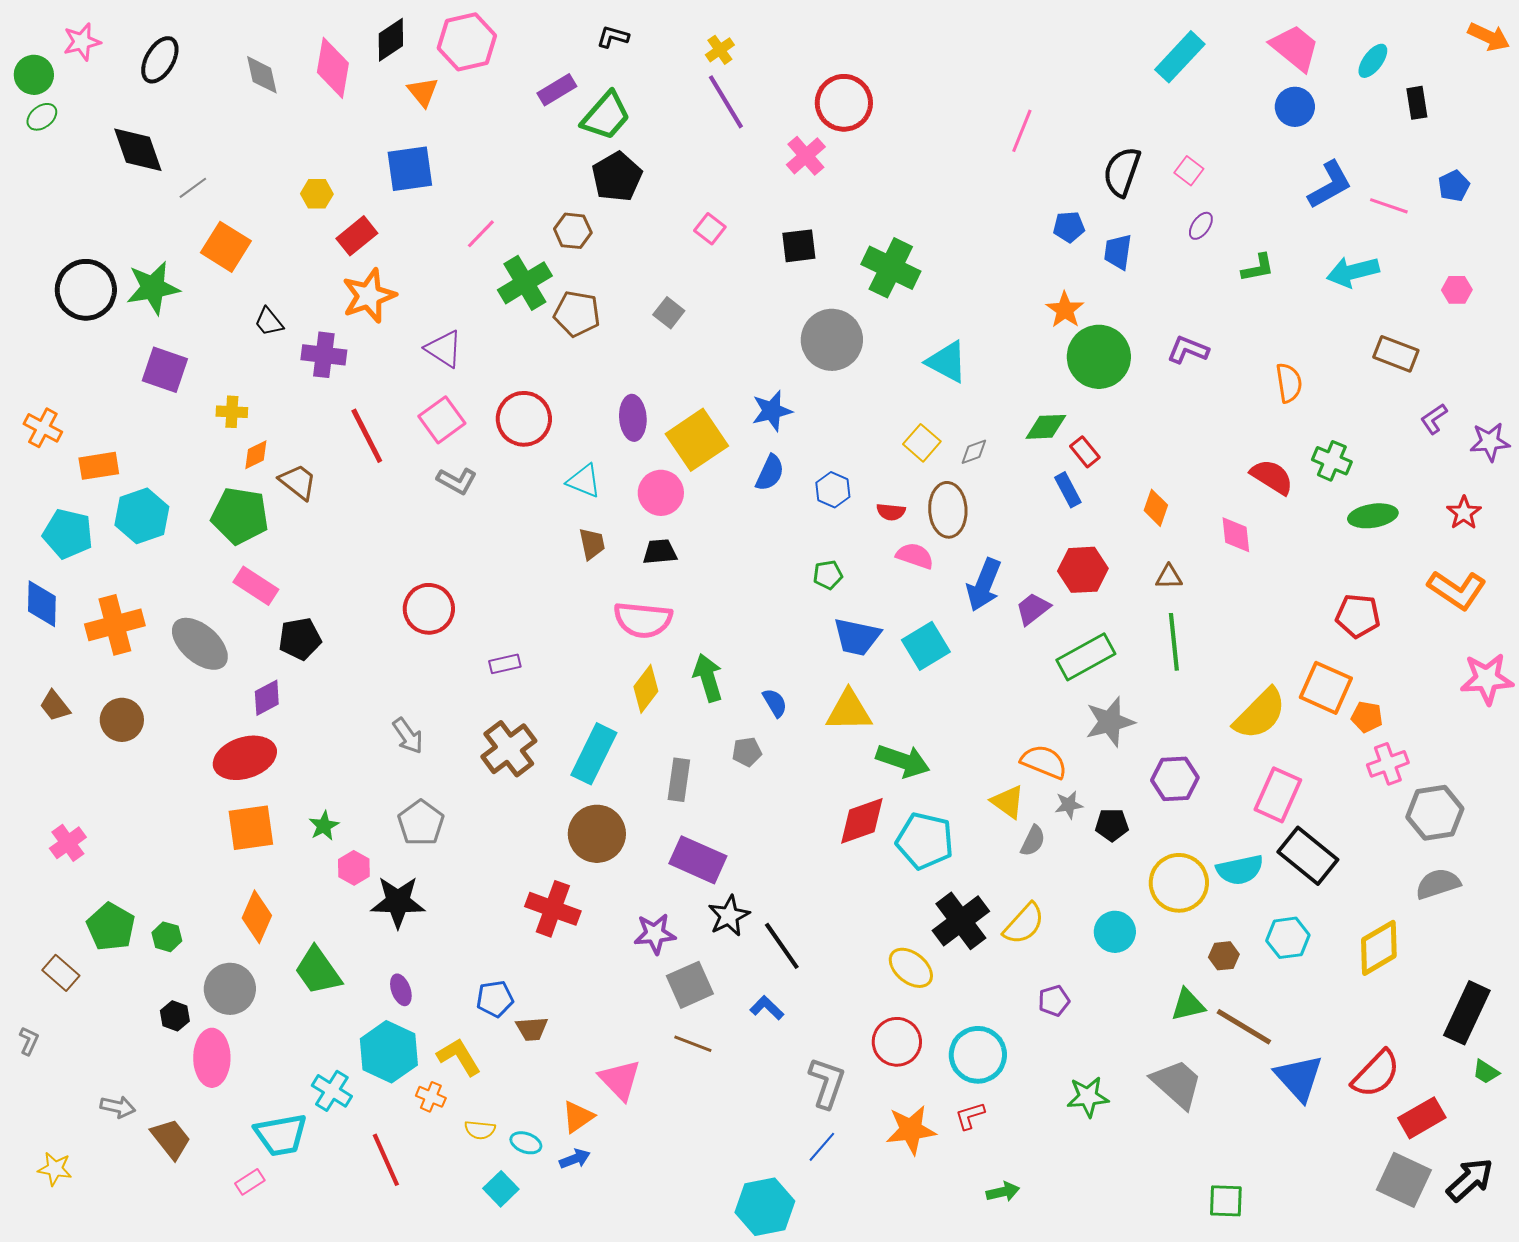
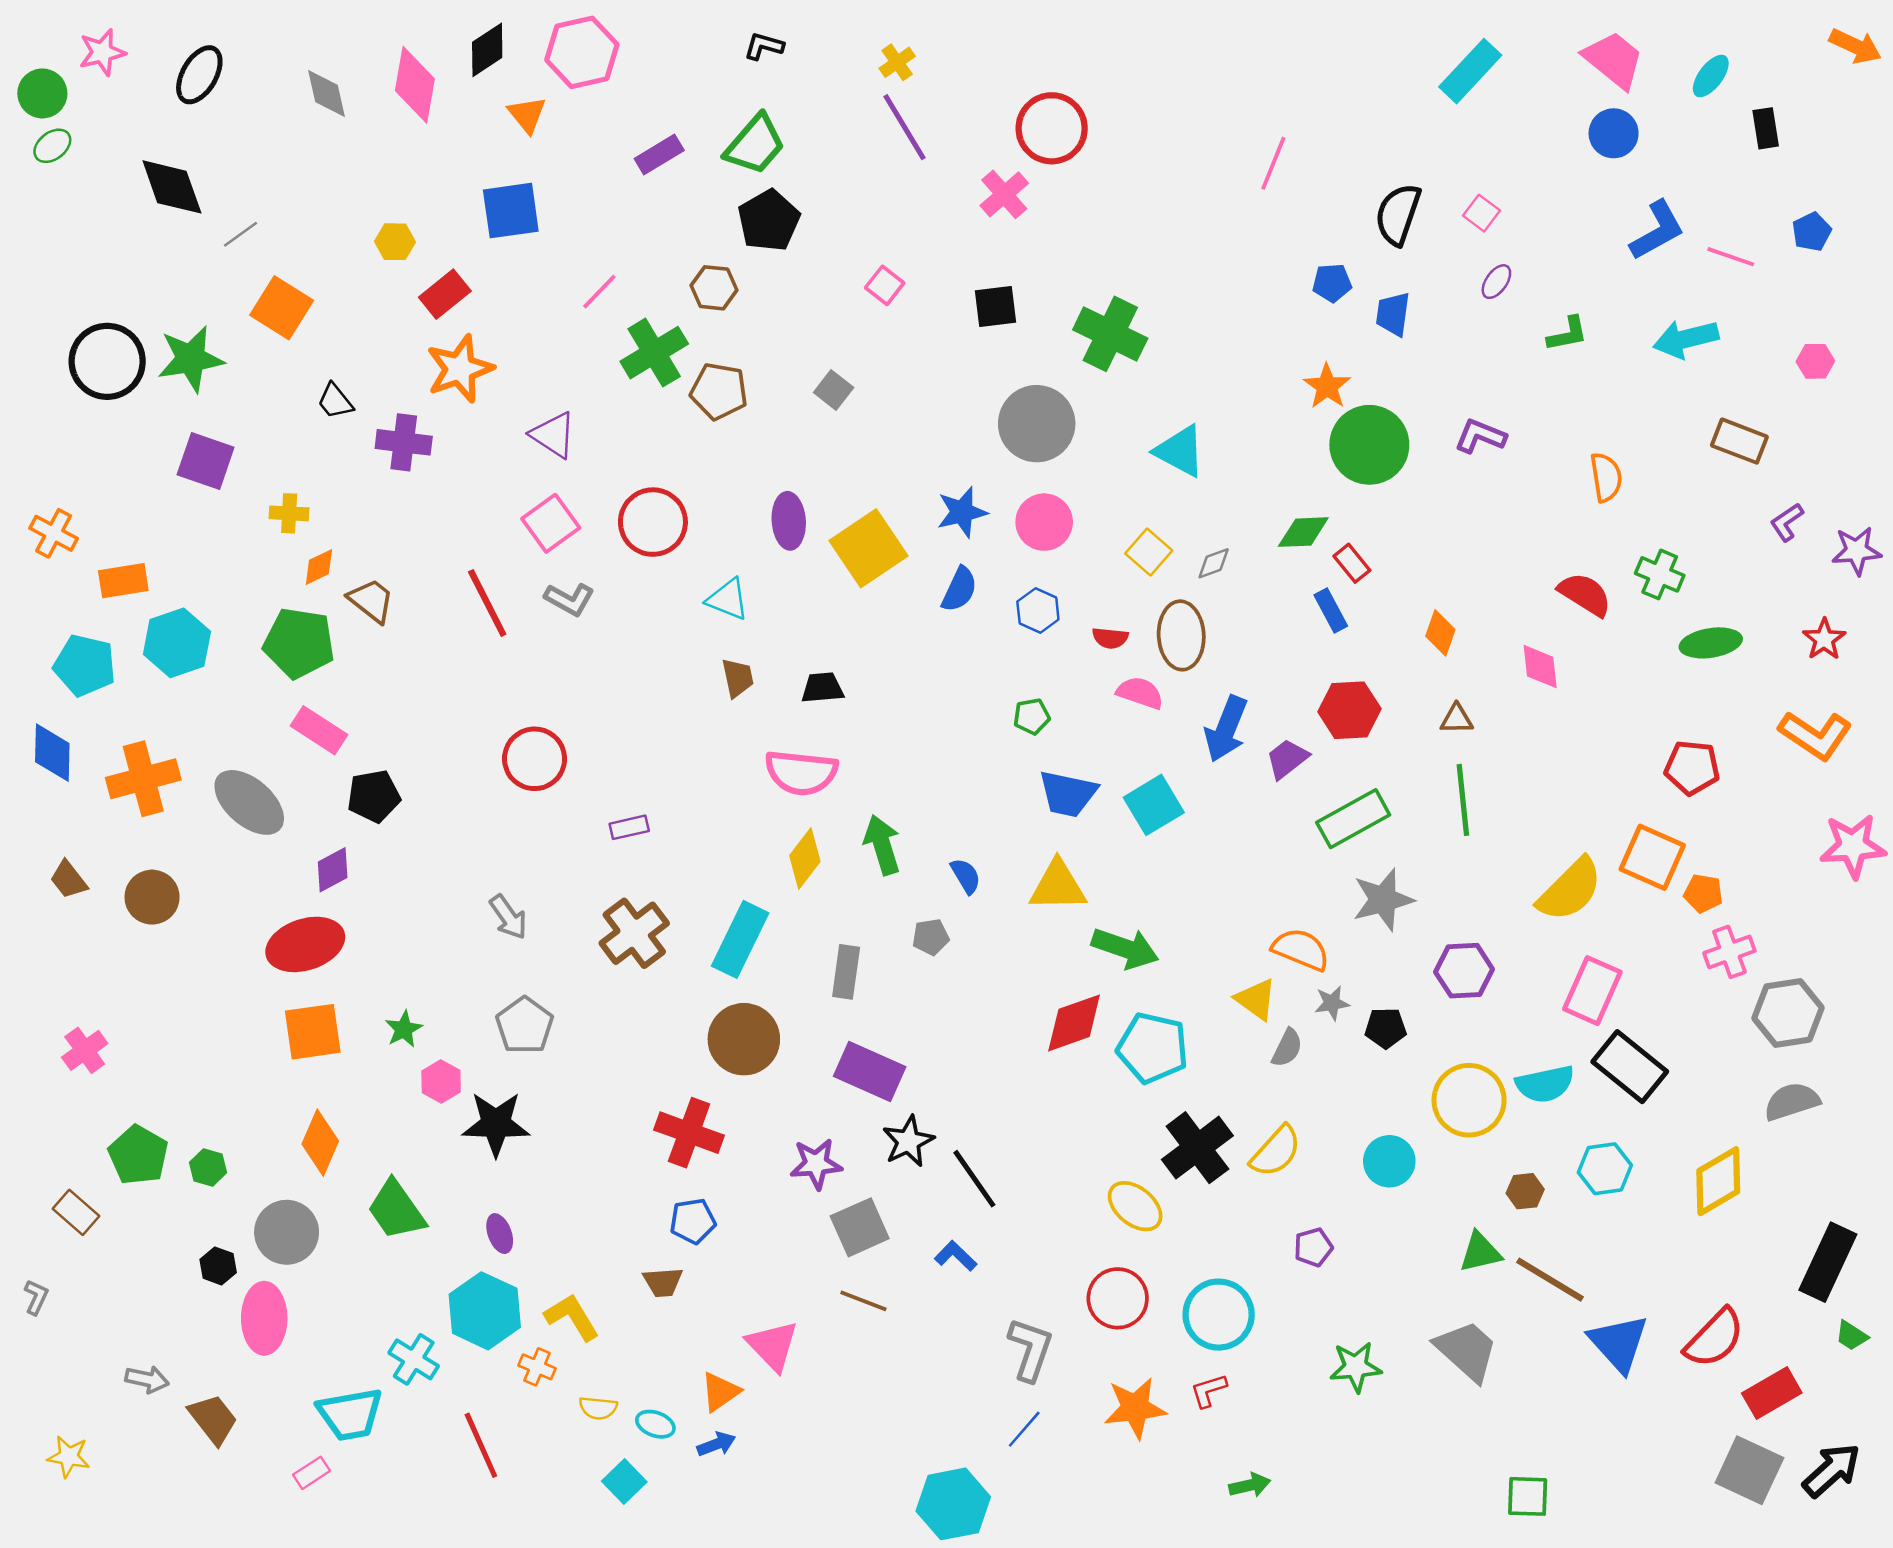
purple rectangle: (557, 90) -> (659, 155), moved
red line: (367, 436) -> (487, 603), moved
pink circle: (661, 493) -> (1044, 522), moved
blue pentagon: (495, 999) -> (693, 1221), moved

